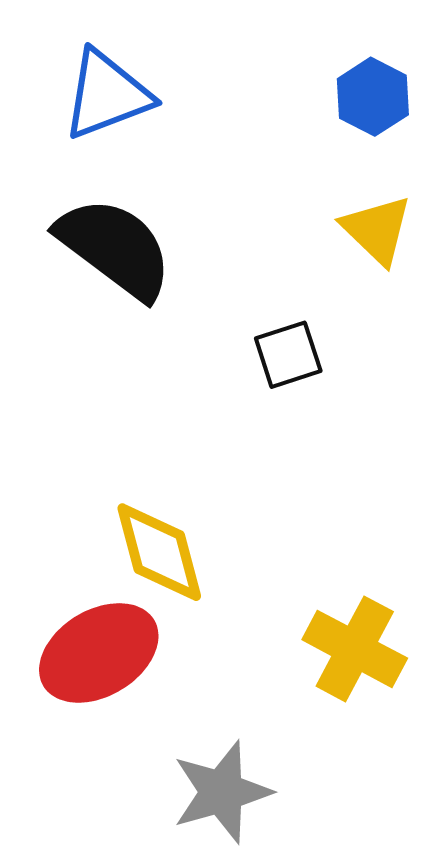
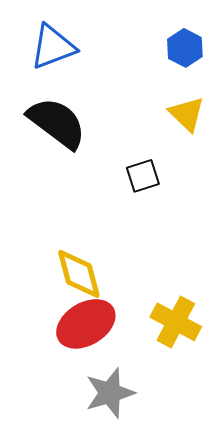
red ellipse: (99, 653) -> (86, 324), moved

